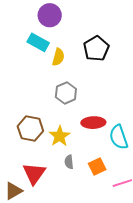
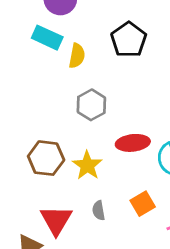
gray semicircle: (69, 162) -> (99, 211), moved

